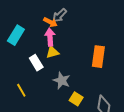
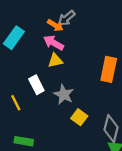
pink arrow: (50, 37) -> (54, 43), turned -60
white rectangle: (36, 63) -> (36, 85), moved

